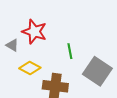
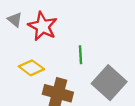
gray triangle: (12, 45) -> (15, 20), moved

